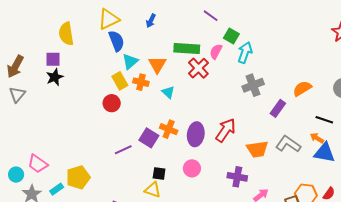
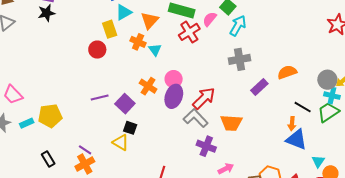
orange cross: (141, 82) -> (138, 42), moved
purple square: (149, 138) -> (125, 104), moved
orange arrow: (317, 138) -> (292, 124), turned -128
gray L-shape: (288, 144) -> (196, 118), moved
pink circle: (192, 168) -> (174, 79), moved

